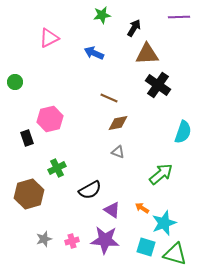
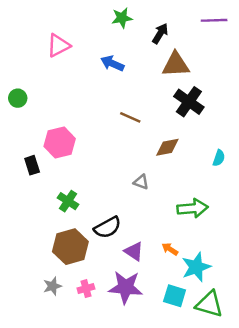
brown diamond: (118, 123) -> (167, 147), moved
cyan semicircle: (183, 132) -> (219, 158), size x0.6
green cross: (57, 168) -> (68, 201), turned -30
green arrow: (161, 174) -> (193, 208), turned 35
brown hexagon: (29, 194) -> (70, 247), moved

